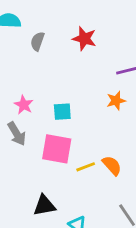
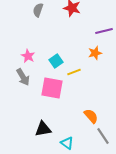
cyan square: (62, 112) -> (56, 61), turned -32
orange semicircle: (112, 165) -> (91, 116), moved
yellow line: (86, 167) -> (74, 72), moved

